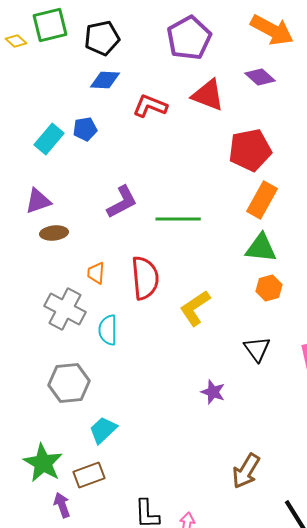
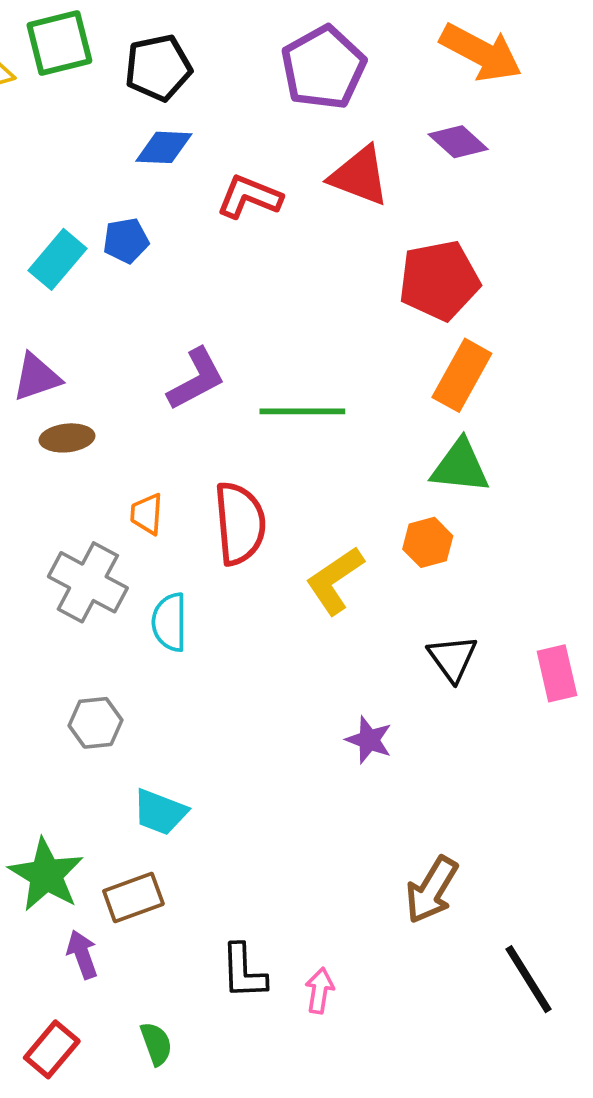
orange hexagon: (269, 288) -> (428, 542), moved
gray hexagon: (69, 383) -> (95, 723), size x0.7
cyan trapezoid: (103, 430) -> (160, 812), turned -116

